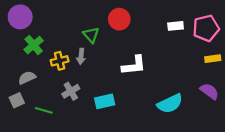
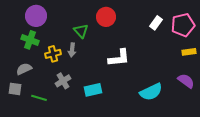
purple circle: (20, 17) -> (36, 16), moved
white rectangle: (176, 26) -> (156, 23), turned -48
green cross: (34, 45) -> (30, 40), turned -30
gray square: (17, 100) -> (15, 89), turned 32

